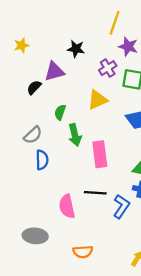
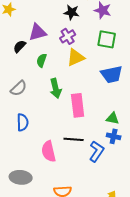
black star: (76, 49) -> (72, 12), moved
purple cross: (108, 68) -> (68, 36), moved
green semicircle: (60, 112) -> (42, 60), moved
blue semicircle: (42, 160) -> (23, 122), moved

